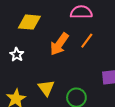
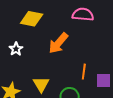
orange line: (87, 41) -> (84, 72), moved, turned -35

